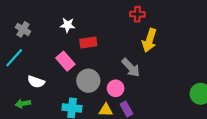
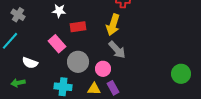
yellow arrow: (149, 40) -> (113, 25), moved

